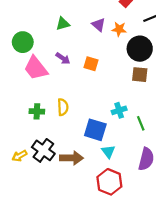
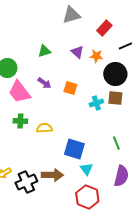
yellow semicircle: (63, 107) -> (44, 128), turned -91
cyan cross: (119, 110) -> (96, 103), moved
green cross: (37, 111) -> (20, 121), moved
black cross: (43, 150) -> (26, 182), moved, turned 30

